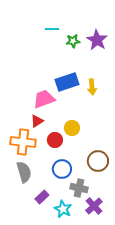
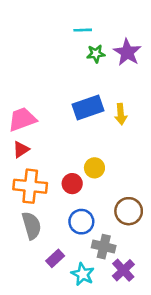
cyan line: (52, 29) -> (83, 30), moved
pink trapezoid: (44, 99) -> (22, 119), moved
red triangle: (37, 121) -> (21, 149), moved

